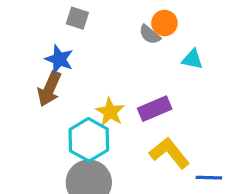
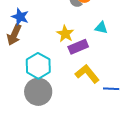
cyan triangle: (192, 59) -> (101, 28), moved
yellow star: (110, 112) -> (65, 34), moved

